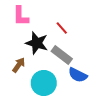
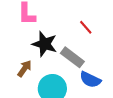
red line: (62, 28) -> (86, 27), moved

